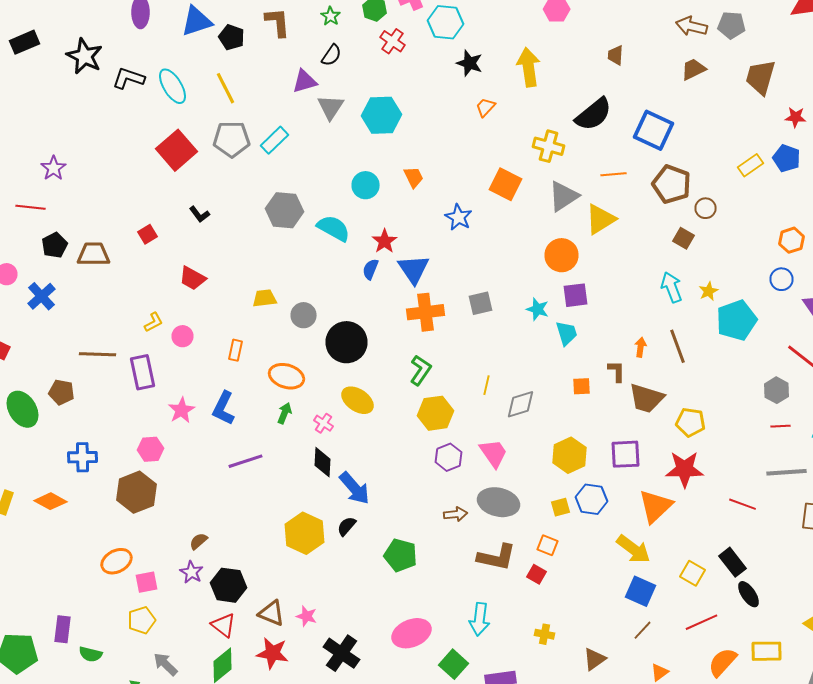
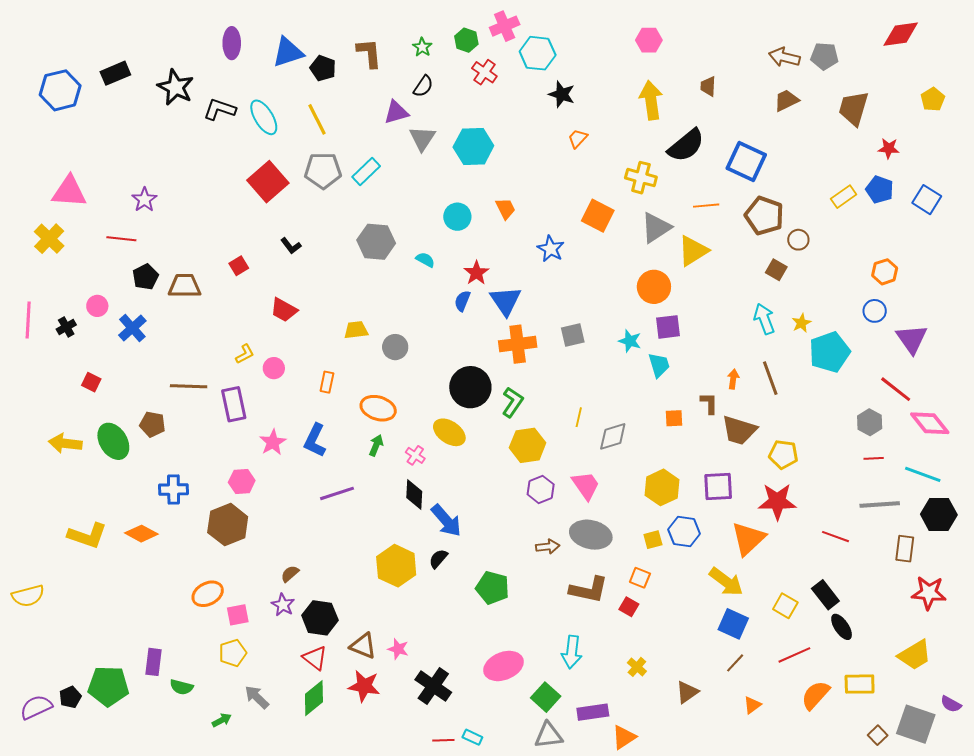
yellow arrow: (528, 67) -> (651, 100), moved
cyan semicircle: (334, 228) -> (425, 260), size x0.6
black circle: (346, 342) -> (470, 387), moved
yellow cross: (544, 634) -> (637, 667), turned 30

